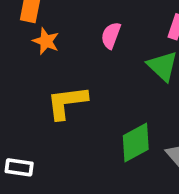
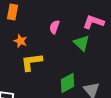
orange star: (46, 41) -> (21, 41), moved

